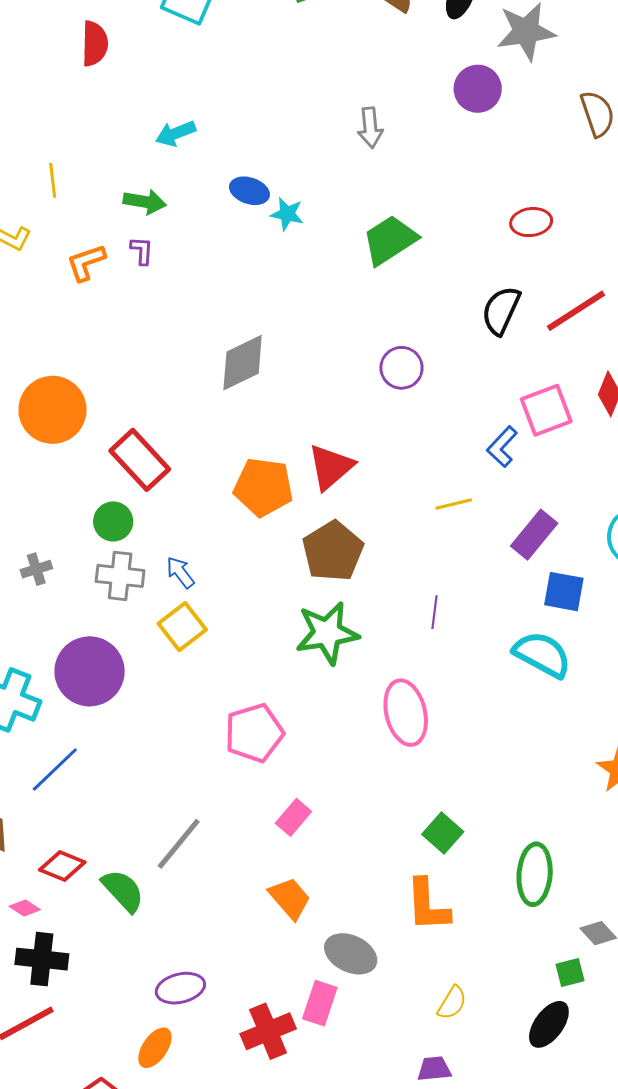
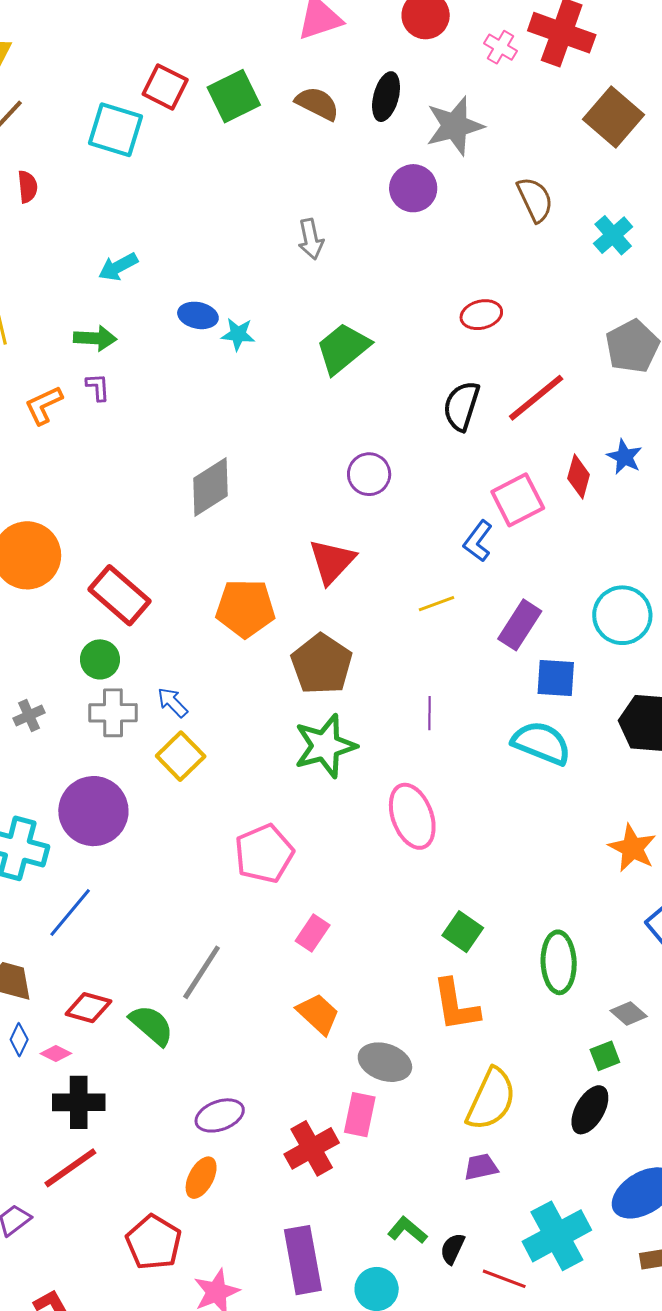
red semicircle: (95, 44) -> (28, 187), size x0.7
red triangle: (331, 467) -> (332, 561), moved
yellow semicircle: (452, 1003) -> (491, 1099), size x1.8

